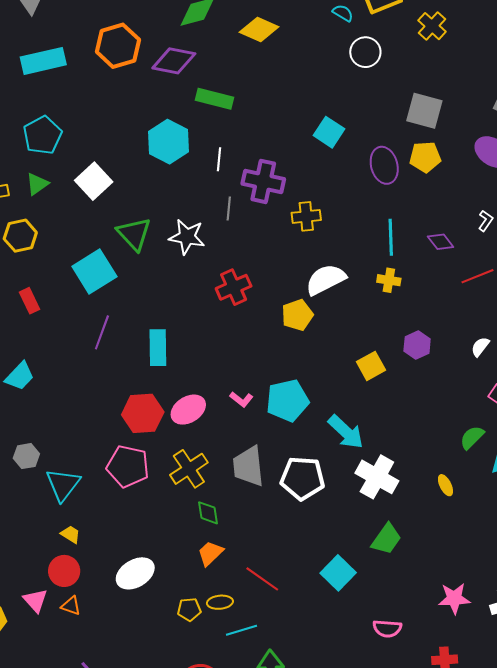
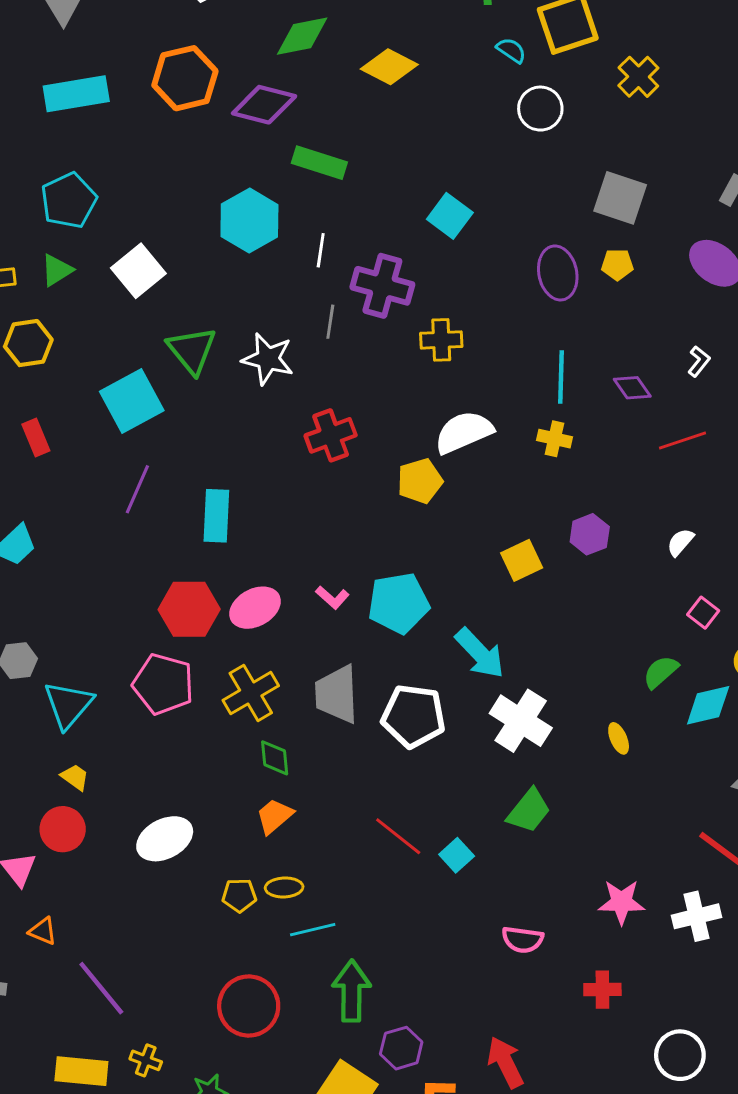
cyan square: (329, 132) -> (450, 216), moved
yellow pentagon: (425, 157) -> (617, 265), size x0.7
cyan square: (338, 573) -> (457, 855), size x0.7
red line: (262, 579) -> (398, 836), moved
orange triangle: (71, 606) -> (43, 931), moved

